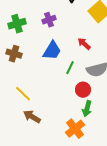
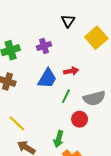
red arrow: (84, 44) -> (71, 71), moved, turned 128
green arrow: (87, 109) -> (59, 139), moved

